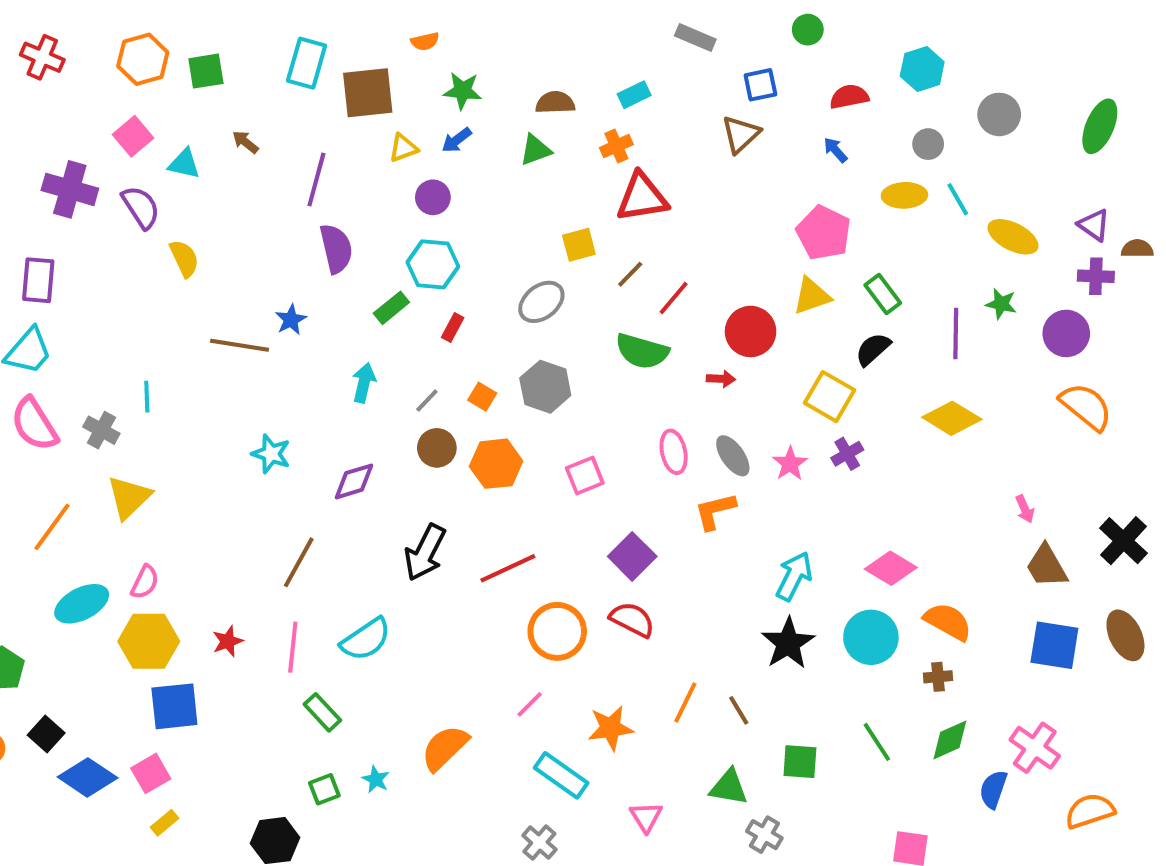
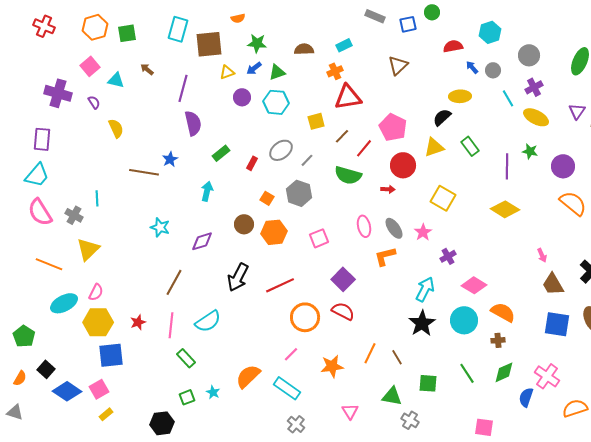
blue square: (760, 85) -> (408, 24), moved
green triangle: (535, 150) -> (277, 72), moved
blue arrow: (835, 150) -> (472, 67), moved
yellow ellipse: (904, 195) -> (460, 96), moved
purple semicircle: (141, 207) -> (94, 102), size x0.6
purple triangle: (1094, 225) -> (577, 111), turned 30
pink pentagon: (824, 233) -> (393, 127), moved
cyan hexagon: (433, 264) -> (276, 102), moved
purple cross: (1096, 276) -> (534, 87), moved, turned -30
gray ellipse: (541, 302) -> (281, 150), moved
black semicircle: (873, 349) -> (442, 117), moved
gray line: (427, 401) -> (307, 160), moved
purple cross: (847, 454) -> (448, 256), moved
orange line: (52, 527) -> (49, 264), turned 76
cyan rectangle: (561, 775) -> (287, 388), moved

